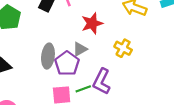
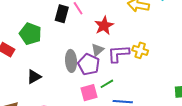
yellow cross: (123, 48) -> (140, 50), moved
purple L-shape: (102, 82) -> (118, 54), moved, turned 70

